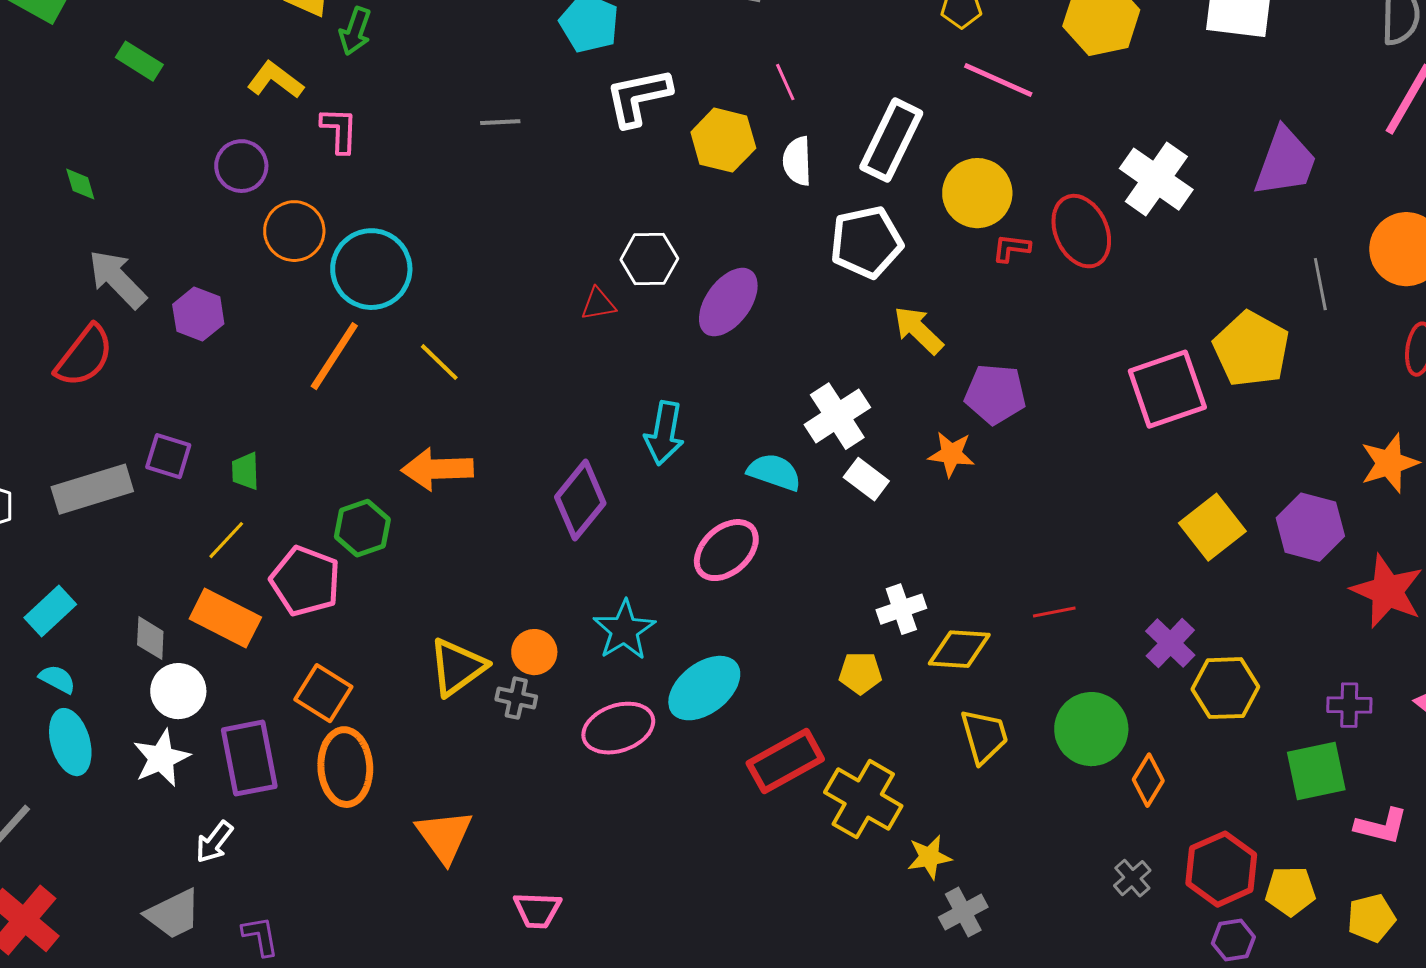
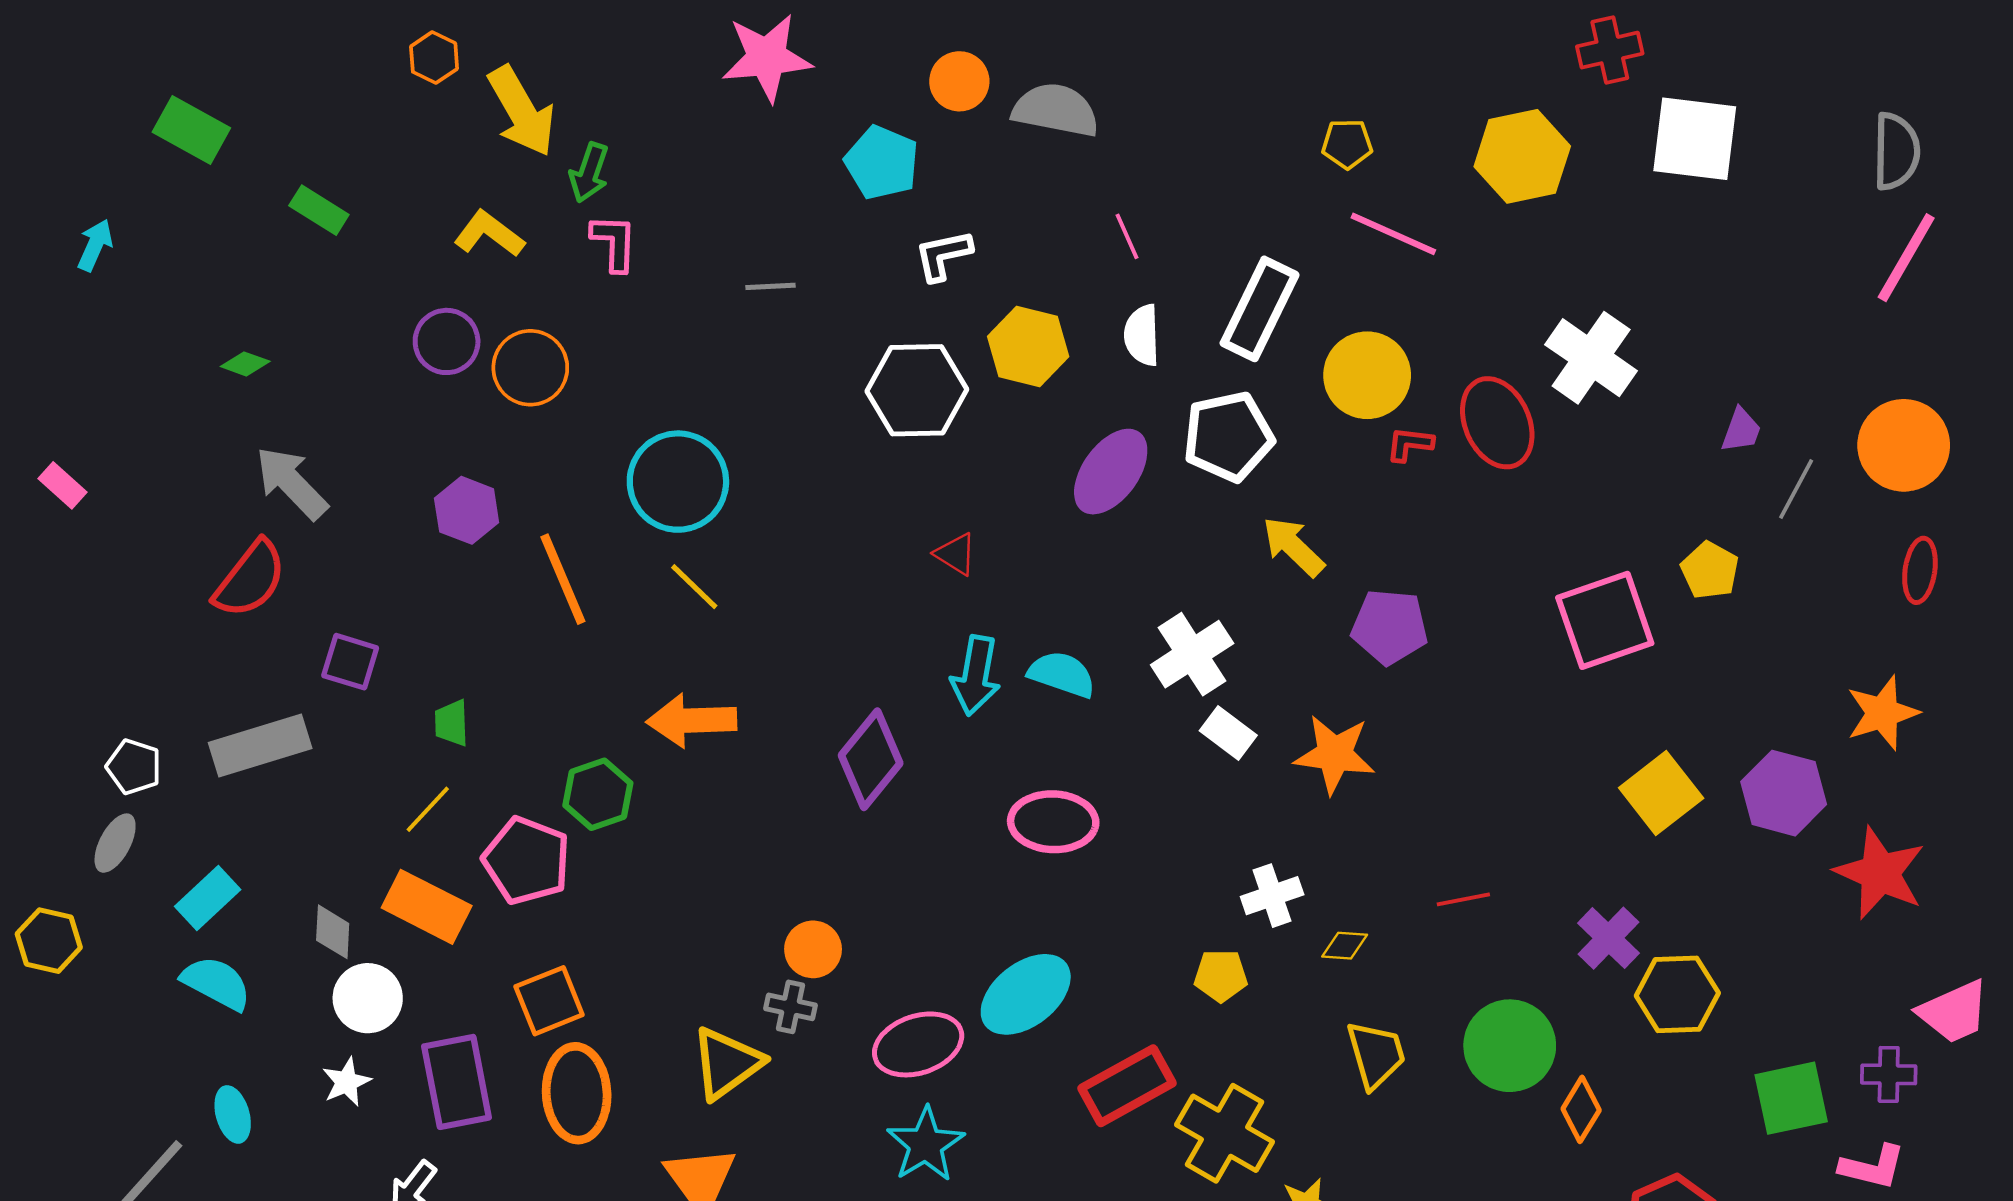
white L-shape: (638, 97) -> (943, 255), size x0.7
pink L-shape: (339, 130) -> (614, 243), moved
yellow hexagon: (723, 140) -> (1028, 346), moved
purple trapezoid: (1285, 162) -> (1741, 430), moved, size x0.5
green diamond: (80, 184) -> (245, 364), turned -54
orange circle: (294, 231) -> (530, 368), moved
white hexagon: (649, 259) -> (917, 390), moved, size x1.4
cyan circle: (371, 269) -> (678, 482), moved
gray line: (1320, 284) -> (1796, 489), turned 39
purple ellipse: (728, 302) -> (1111, 472), moved
red triangle: (598, 304) -> (956, 554), moved, turned 42
purple hexagon: (198, 314) -> (467, 510), moved
yellow pentagon: (1251, 349) -> (1710, 570), size x0.6
orange line: (334, 356) -> (563, 579), turned -56
orange star: (951, 454) -> (1335, 754), moved, size x1.4
purple square: (168, 456) -> (350, 662), moved
cyan semicircle: (774, 472) -> (1062, 674), moved
pink ellipse: (726, 550) -> (1053, 822), turned 44
cyan star: (624, 630) -> (926, 1144), moved
yellow diamond: (959, 649) -> (1345, 946), size x0.6
yellow triangle: (457, 667) -> (727, 1063), moved
cyan semicircle: (57, 679) -> (216, 983), size x1.5
orange square: (323, 693) -> (549, 1001), turned 36
purple cross: (1349, 705) -> (1889, 1074), moved
cyan ellipse: (70, 742) -> (233, 1114), moved, size x0.7
white star: (161, 758) -> (346, 1082), size x0.7

